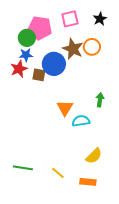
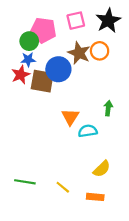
black star: (100, 19) -> (108, 21), size x1.6
brown square: (39, 75) -> (42, 81), size x1.6

